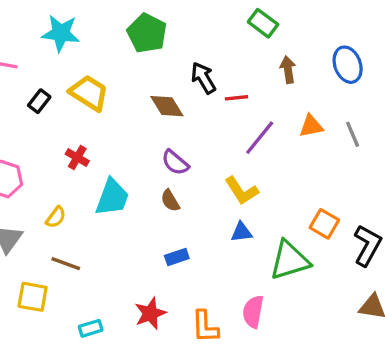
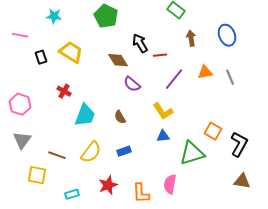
cyan star: (61, 33) -> (54, 16), size x0.7
black rectangle: (39, 101) -> (41, 57), turned -56
purple semicircle: (175, 162) -> (132, 84), moved
yellow semicircle: (56, 217) -> (91, 152), moved, size x1.6

